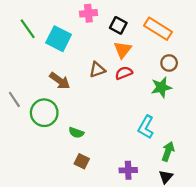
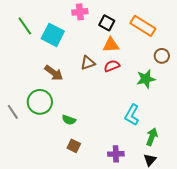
orange triangle: (123, 50) -> (111, 45), turned 48
brown circle: (169, 63) -> (162, 56), moved
gray line: (14, 99) -> (13, 112), moved

